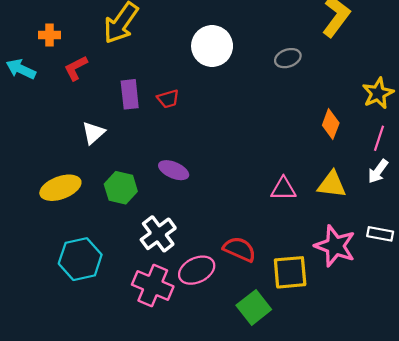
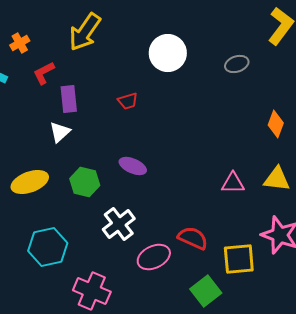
orange cross: (49, 35) -> (20, 43), turned -30
purple rectangle: (130, 94) -> (69, 99), moved
pink cross: (153, 286) -> (92, 291), moved

